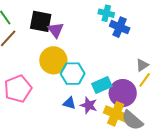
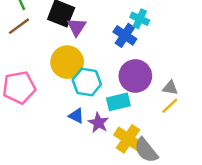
blue cross: (120, 27) -> (125, 35), moved
gray triangle: (142, 65) -> (170, 88), turned 32
purple circle: (123, 93) -> (135, 76), moved

